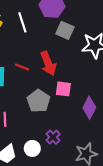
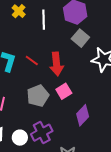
pink square: (63, 89) -> (64, 91), turned 35
purple cross: (53, 137) -> (42, 133), size x1.5

